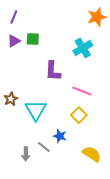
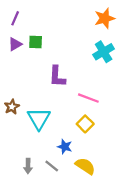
cyan cross: (83, 48) -> (104, 52), moved
gray line: (44, 147) -> (52, 166), moved
yellow semicircle: (92, 154) -> (85, 166), moved

